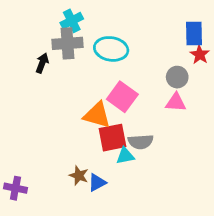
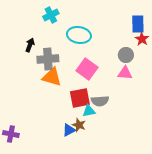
gray cross: (67, 43) -> (48, 59), moved
orange triangle: (97, 115) -> (52, 77), moved
brown star: (79, 175) -> (79, 125), moved

